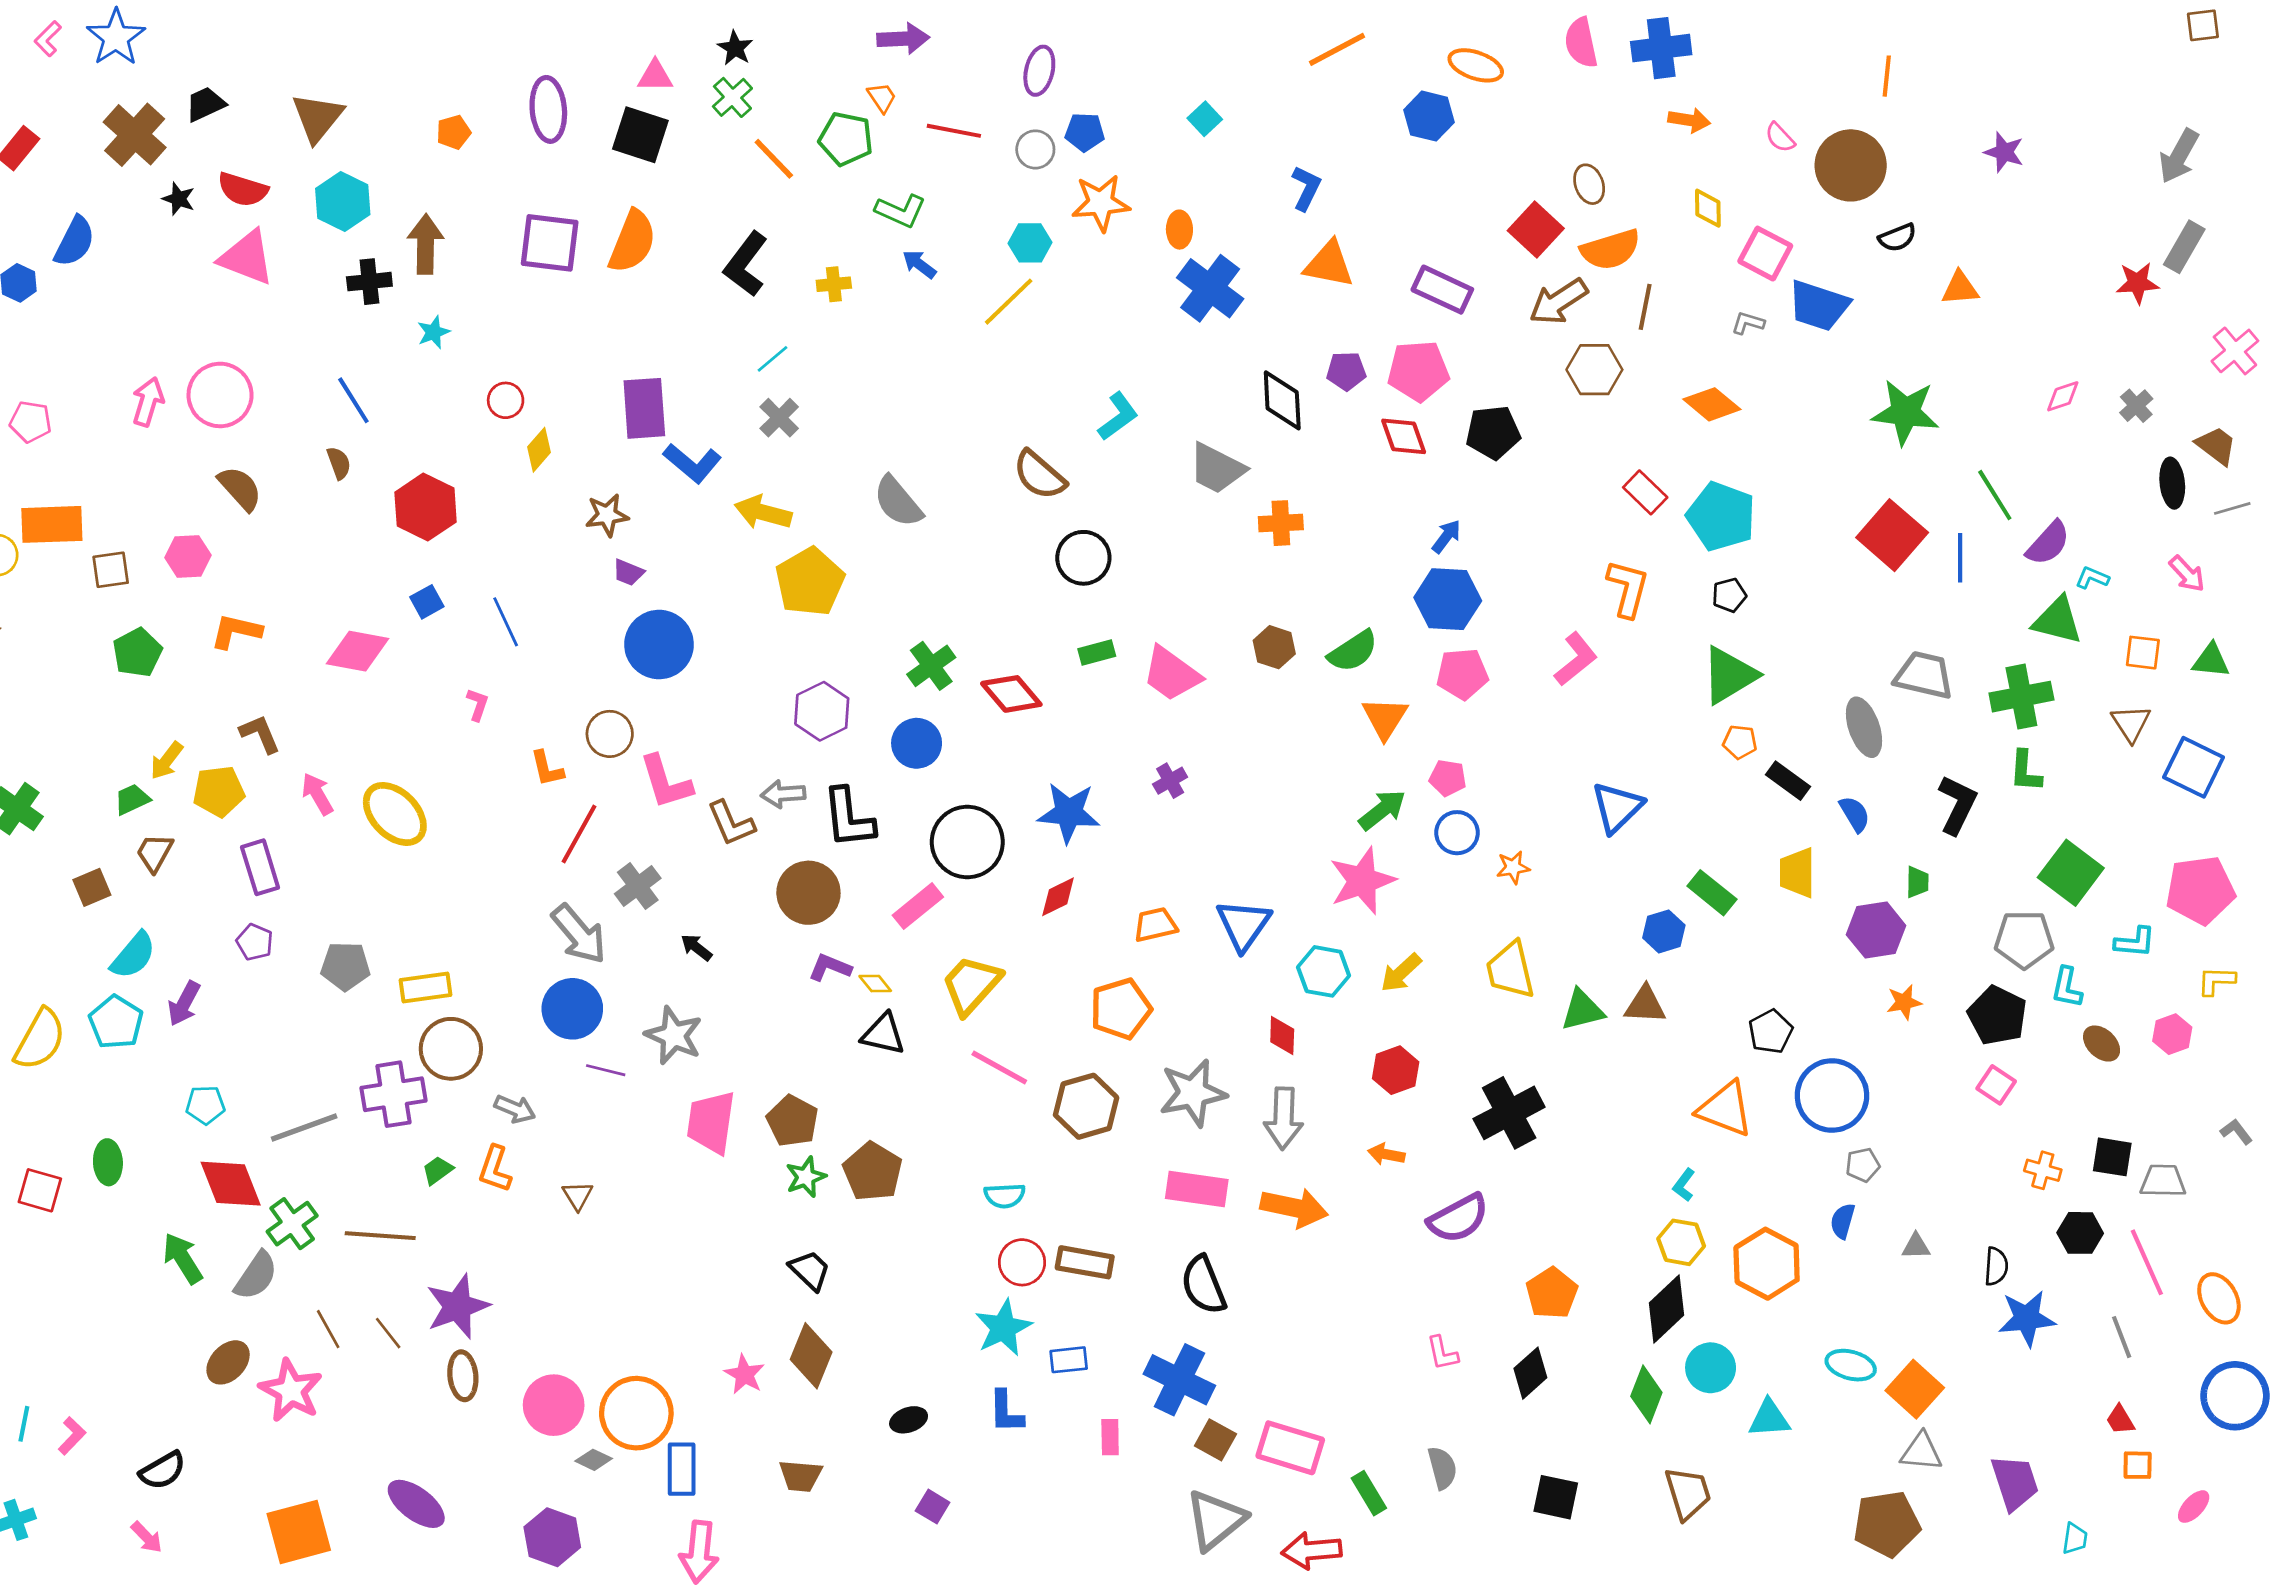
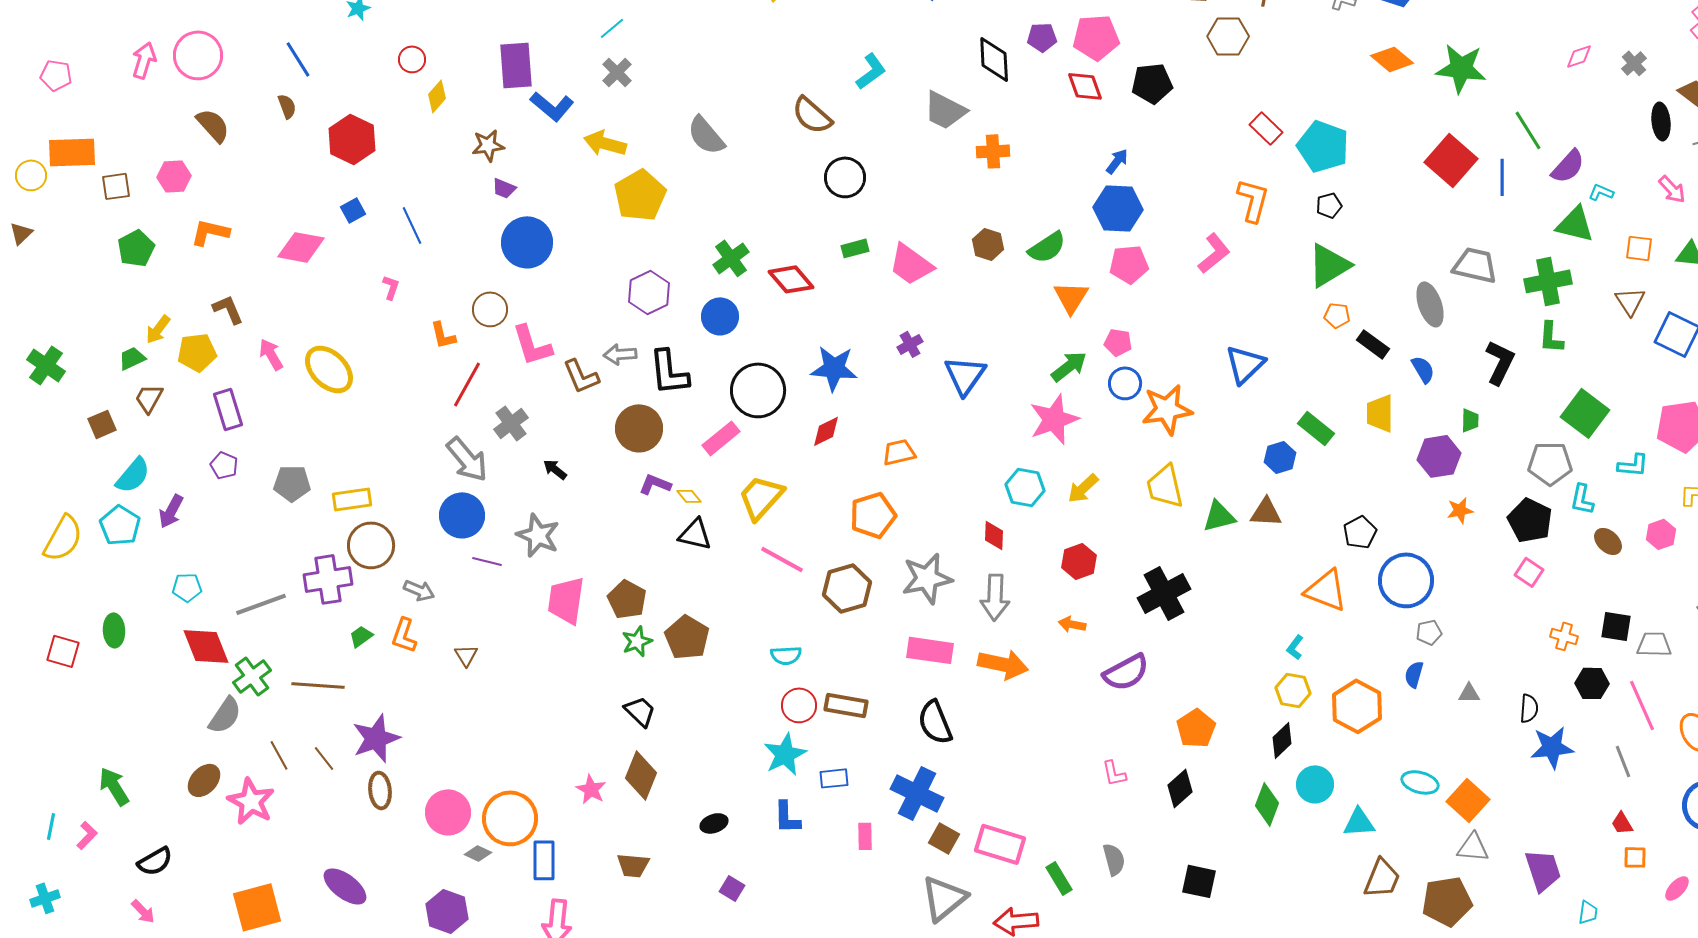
orange diamond: (1712, 404) -> (1392, 59), moved
orange star: (1513, 867) -> (1167, 409), size x2.0
blue triangle: (1244, 925) -> (965, 375), moved
green arrow: (183, 1258) -> (114, 786), moved
black diamond: (1667, 1309) -> (1282, 740), size x0.7
brown trapezoid: (1688, 1493) -> (1382, 878), moved, turned 39

